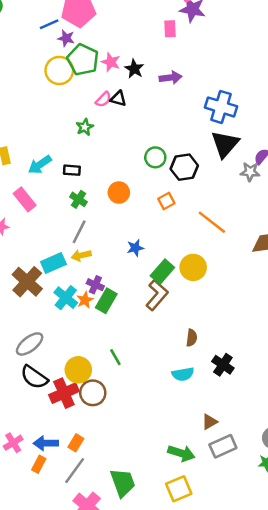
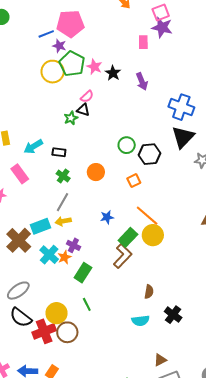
purple arrow: (171, 78) -> (142, 81), turned 72
black triangle: (118, 99) -> (83, 110), moved
orange line: (212, 222) -> (147, 216), moved
green rectangle: (106, 301) -> (83, 273), moved

